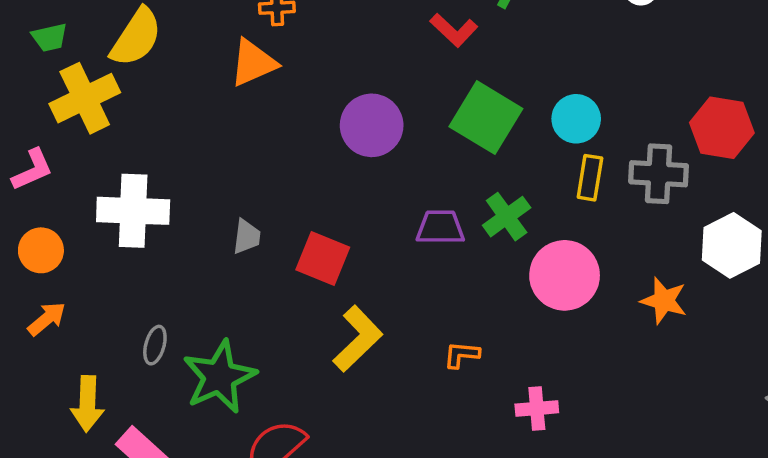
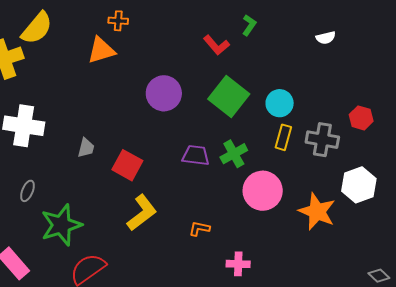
red hexagon: (722, 128) -> (361, 118), size x0.7
orange star: (664, 301) -> (317, 211), size x1.4
gray ellipse: (155, 345) -> (27, 191), moved

